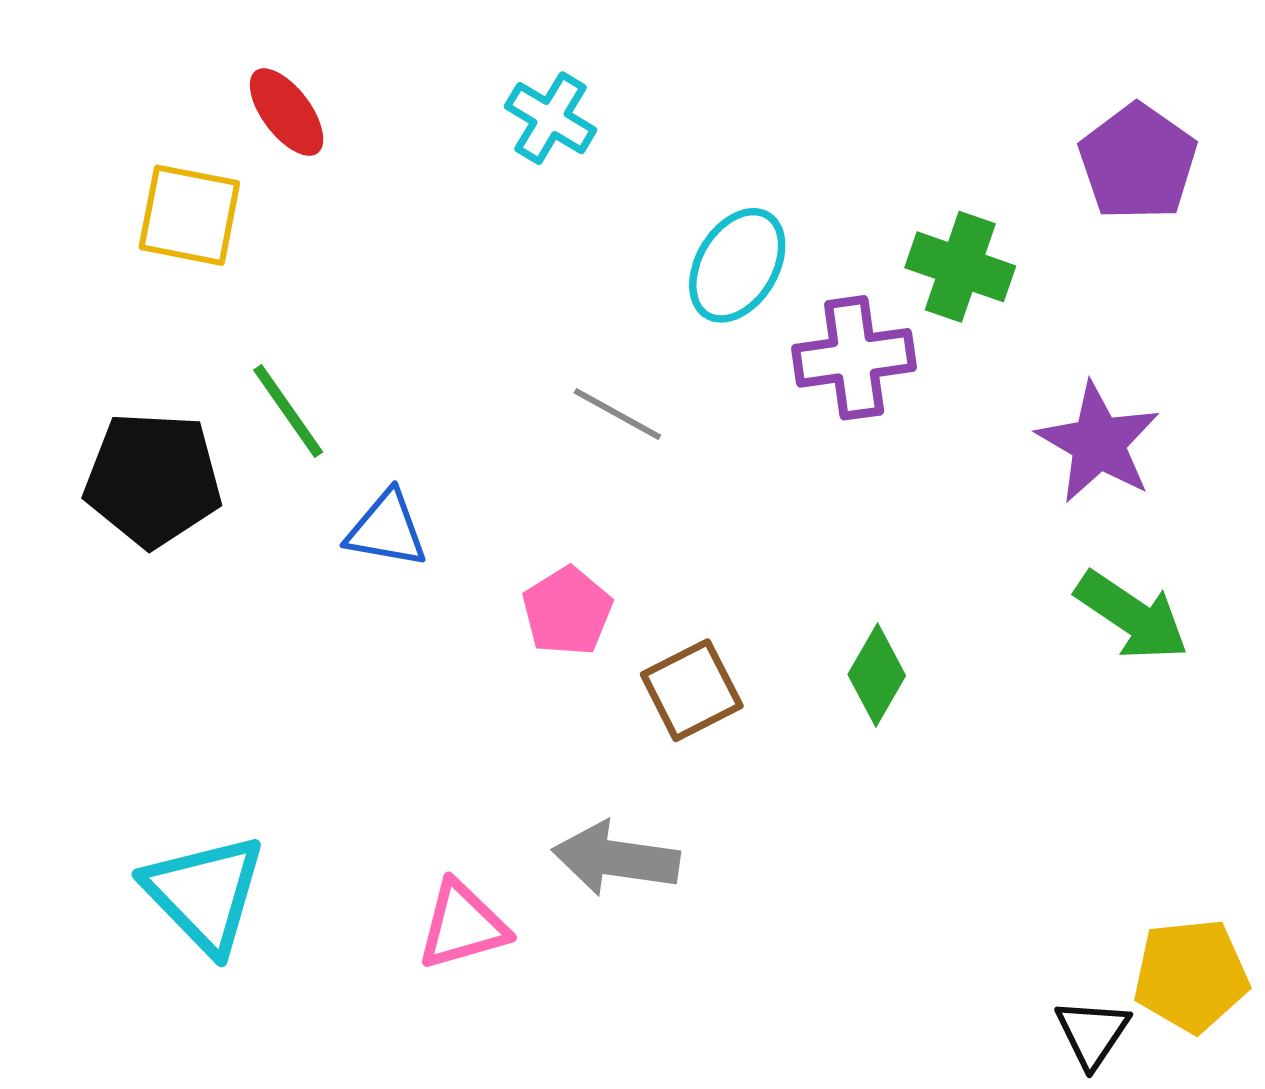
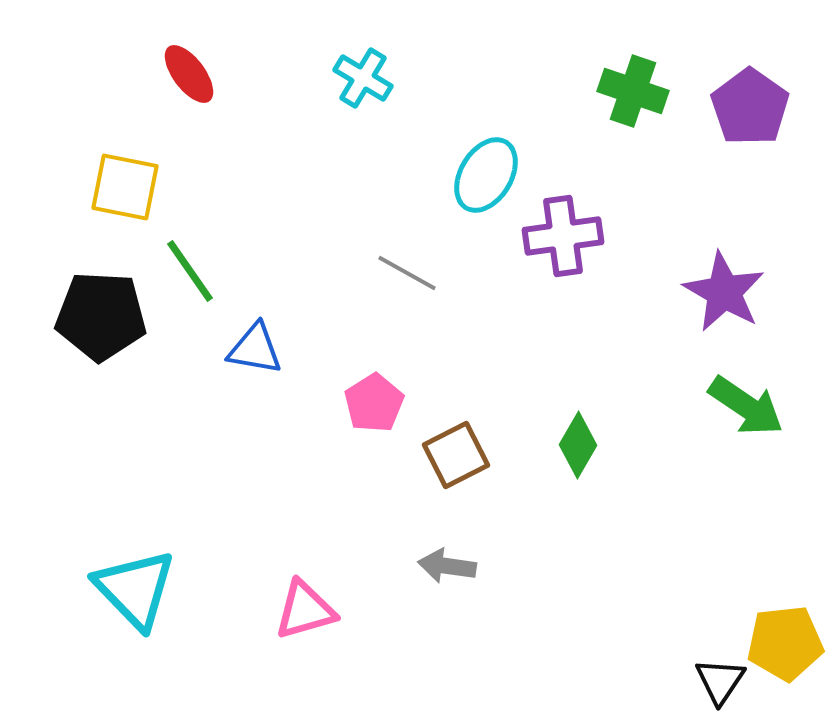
yellow square: (189, 215) -> (125, 187), moved
green cross: (960, 267) -> (633, 91), moved
gray arrow: (616, 859) -> (447, 566), moved, size x0.7

